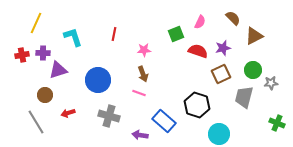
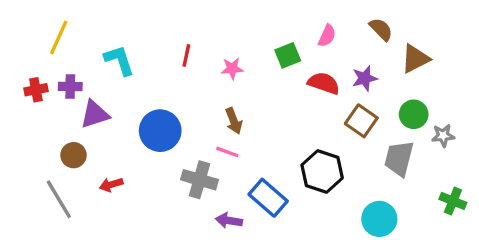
pink star: (144, 50) -> (232, 68), moved
brown square: (221, 74) -> (361, 121), turned -30
gray cross: (109, 116) -> (199, 180), moved
cyan circle: (219, 134) -> (379, 219), moved

